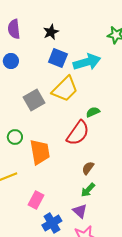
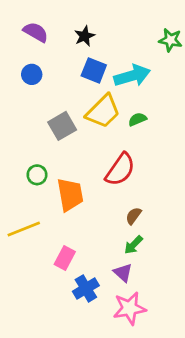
purple semicircle: (14, 29) -> (36, 32), turned 126
green semicircle: (93, 112) -> (137, 119), moved

